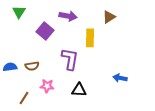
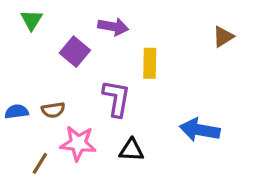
brown triangle: (109, 17) -> (223, 37), moved
blue arrow: (120, 78) -> (200, 130), size x1.6
pink star: (47, 86) -> (78, 143), size x1.5

